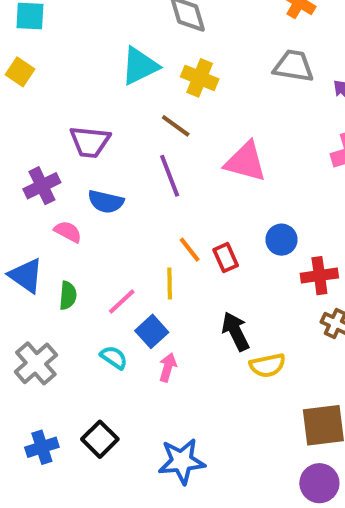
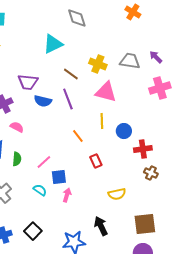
gray trapezoid: (293, 66) -> (130, 61), moved
yellow cross: (200, 78) -> (98, 64), moved
blue semicircle: (106, 202) -> (43, 101), moved
red rectangle: (226, 258) -> (96, 161), moved
yellow line: (170, 284) -> (102, 121), moved
blue square: (152, 331) -> (59, 177), turned 35
black arrow: (236, 331) -> (101, 226), moved

